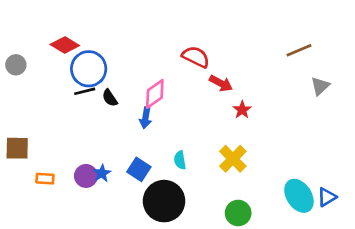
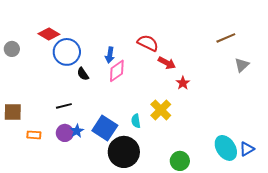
black line: (85, 91) -> (64, 106), moved
blue arrow: (146, 118) -> (110, 55), moved
yellow cross: (233, 159) -> (161, 110), moved
blue square: (139, 169) -> (105, 128), size x1.4

